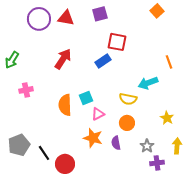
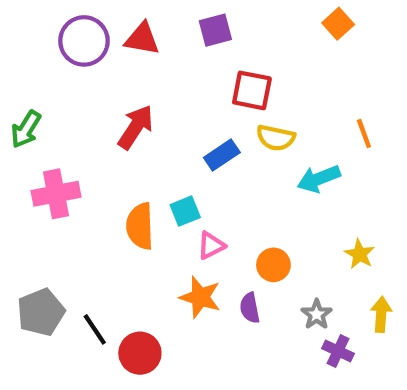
blue rectangle: (103, 61) -> (222, 155), moved
pink cross: (26, 90) -> (56, 194), size x1.5
yellow semicircle: (128, 99) -> (276, 138), moved
purple cross: (157, 163) -> (338, 351), turned 32

